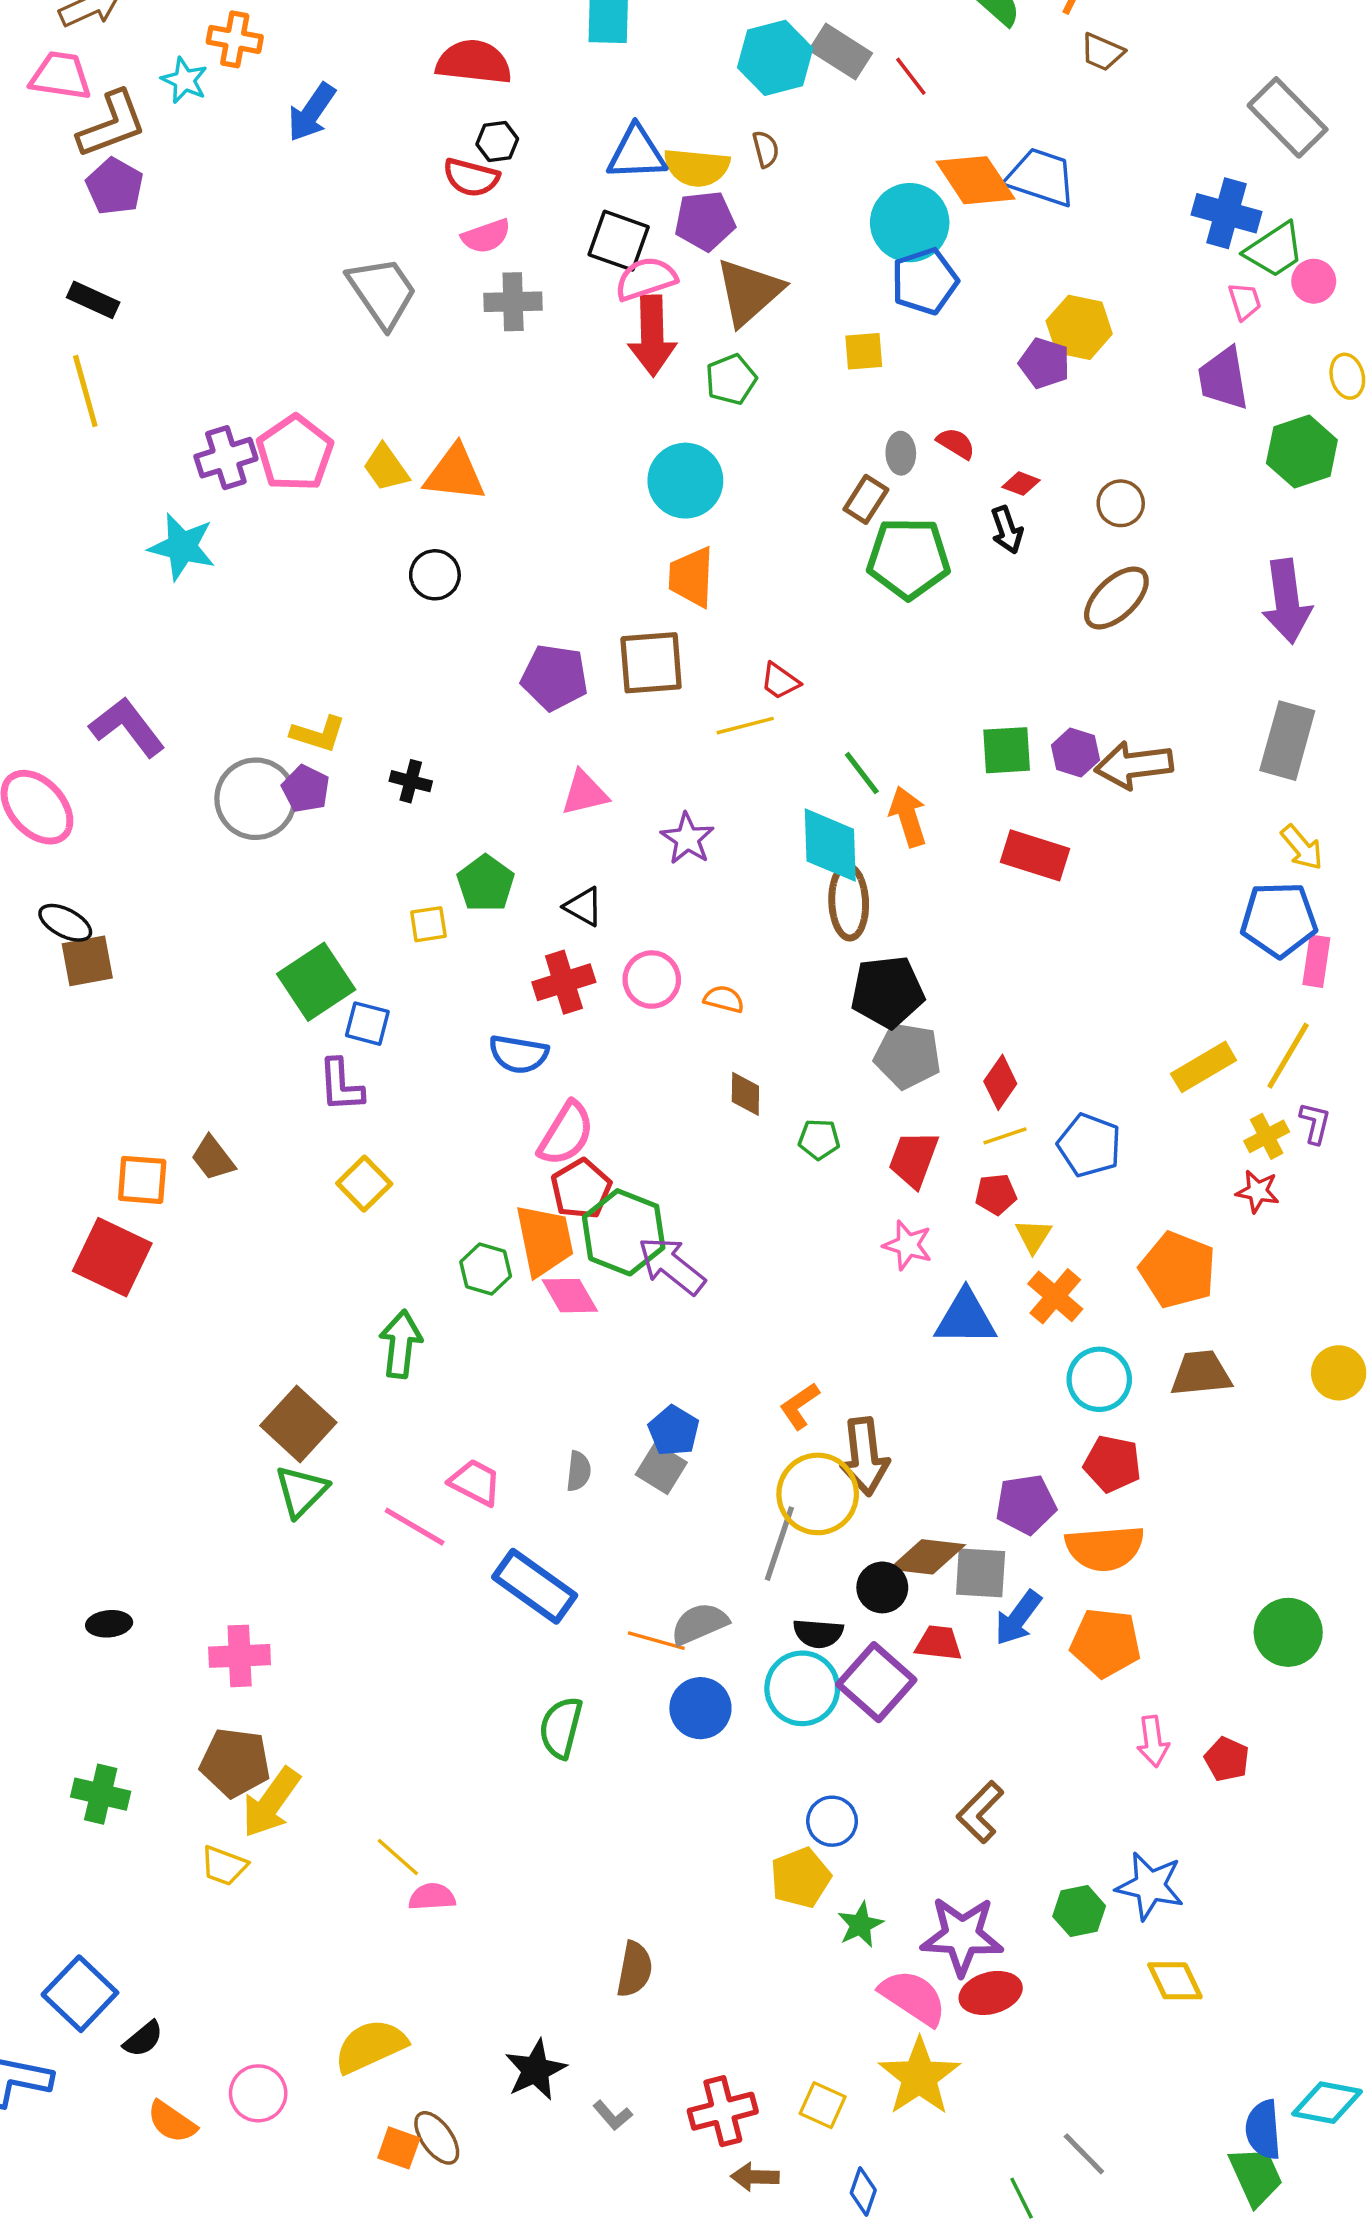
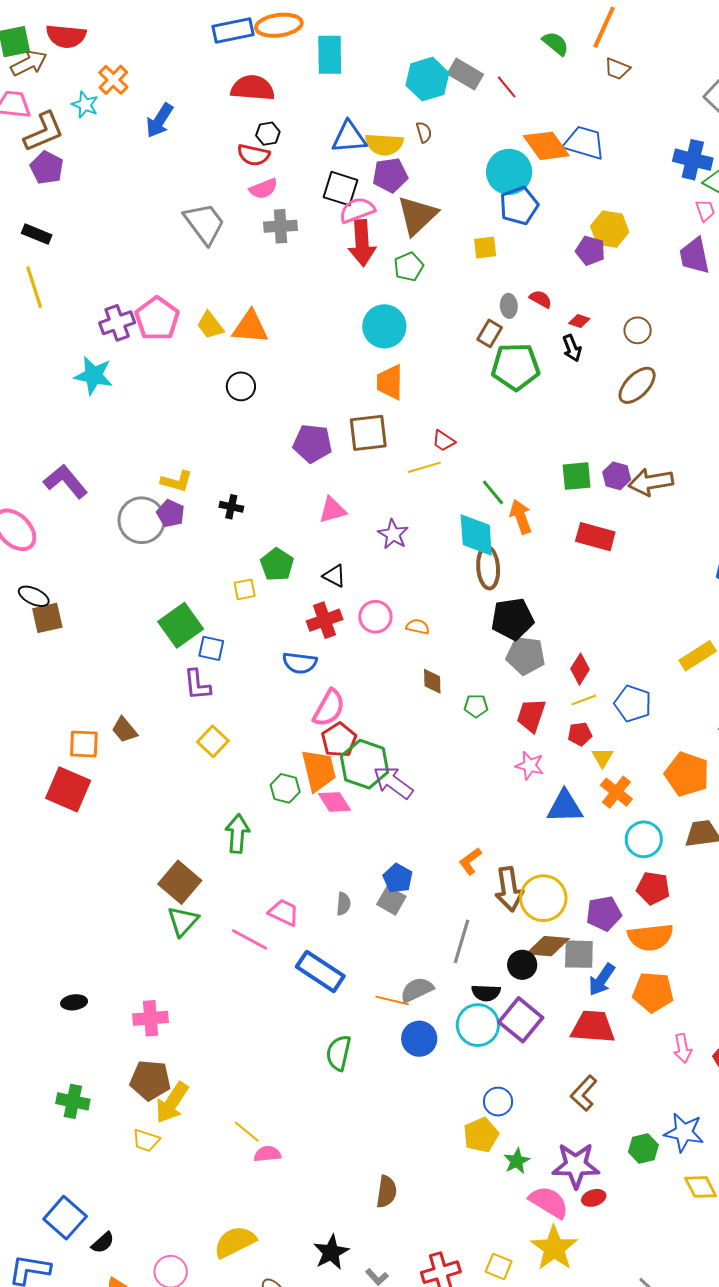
orange cross: (235, 39) -> (113, 80), turned 36
yellow circle: (818, 1494) -> (543, 898), moved
red trapezoid: (939, 1643) -> (593, 1027), moved, size x1.6
red ellipse: (991, 1993) -> (594, 1198), size x0.7

